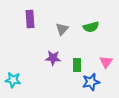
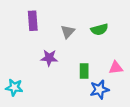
purple star: (53, 58) -> (49, 58), moved
pink triangle: (106, 62) -> (116, 68), turned 48

